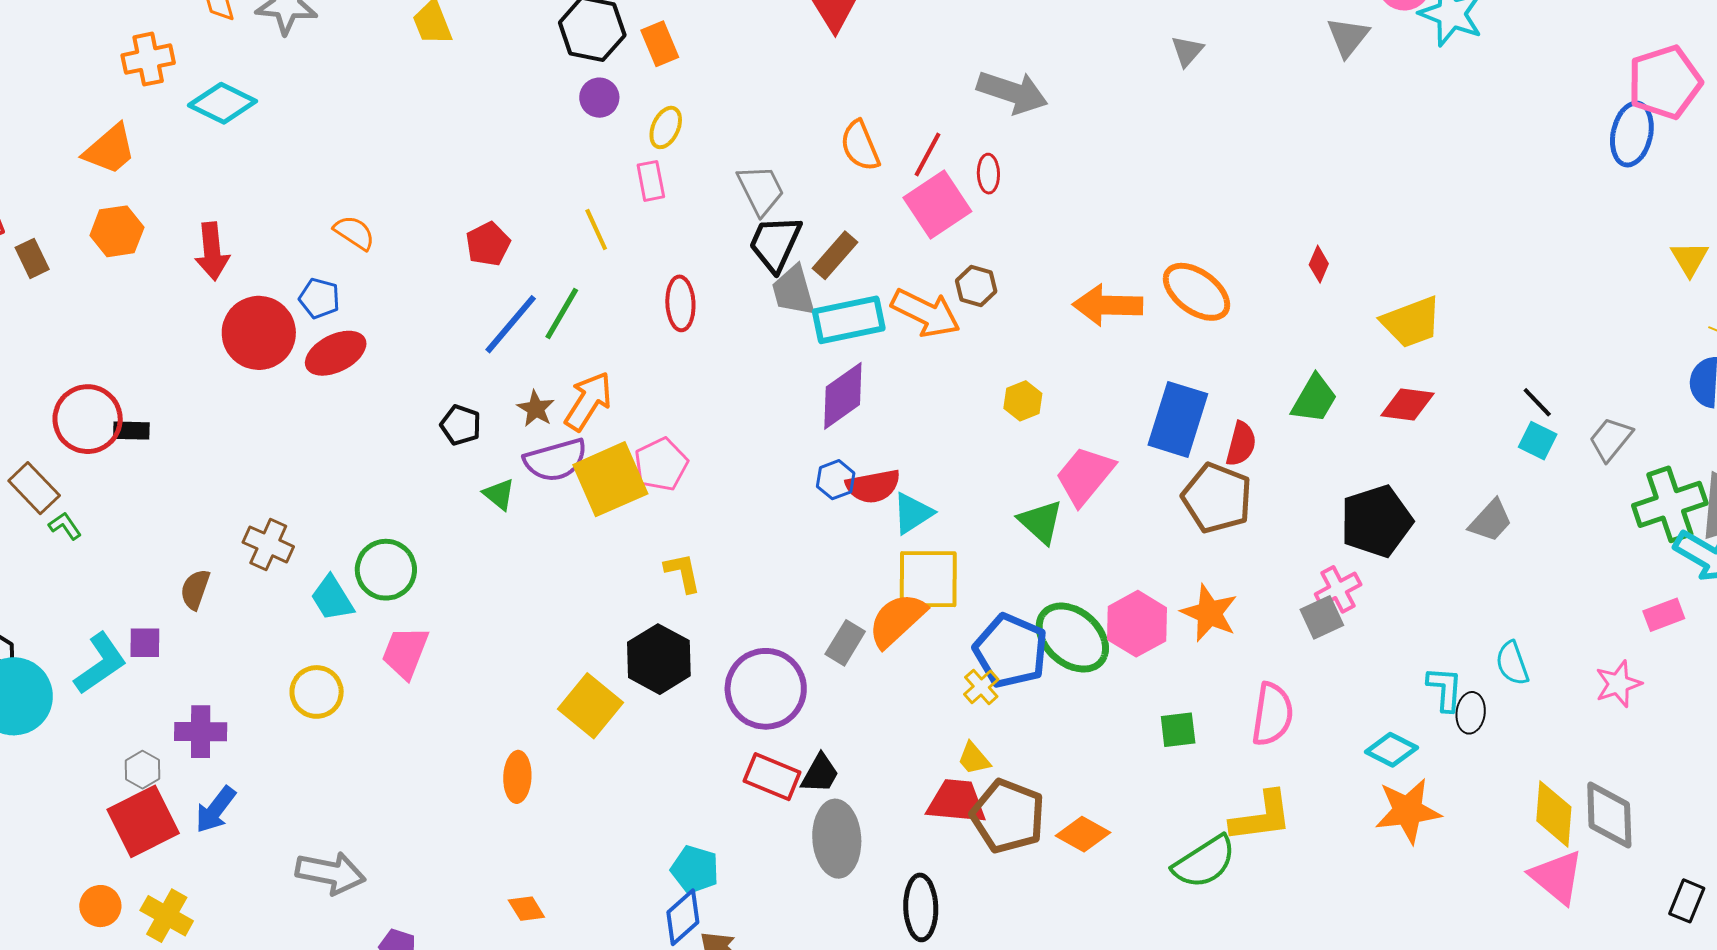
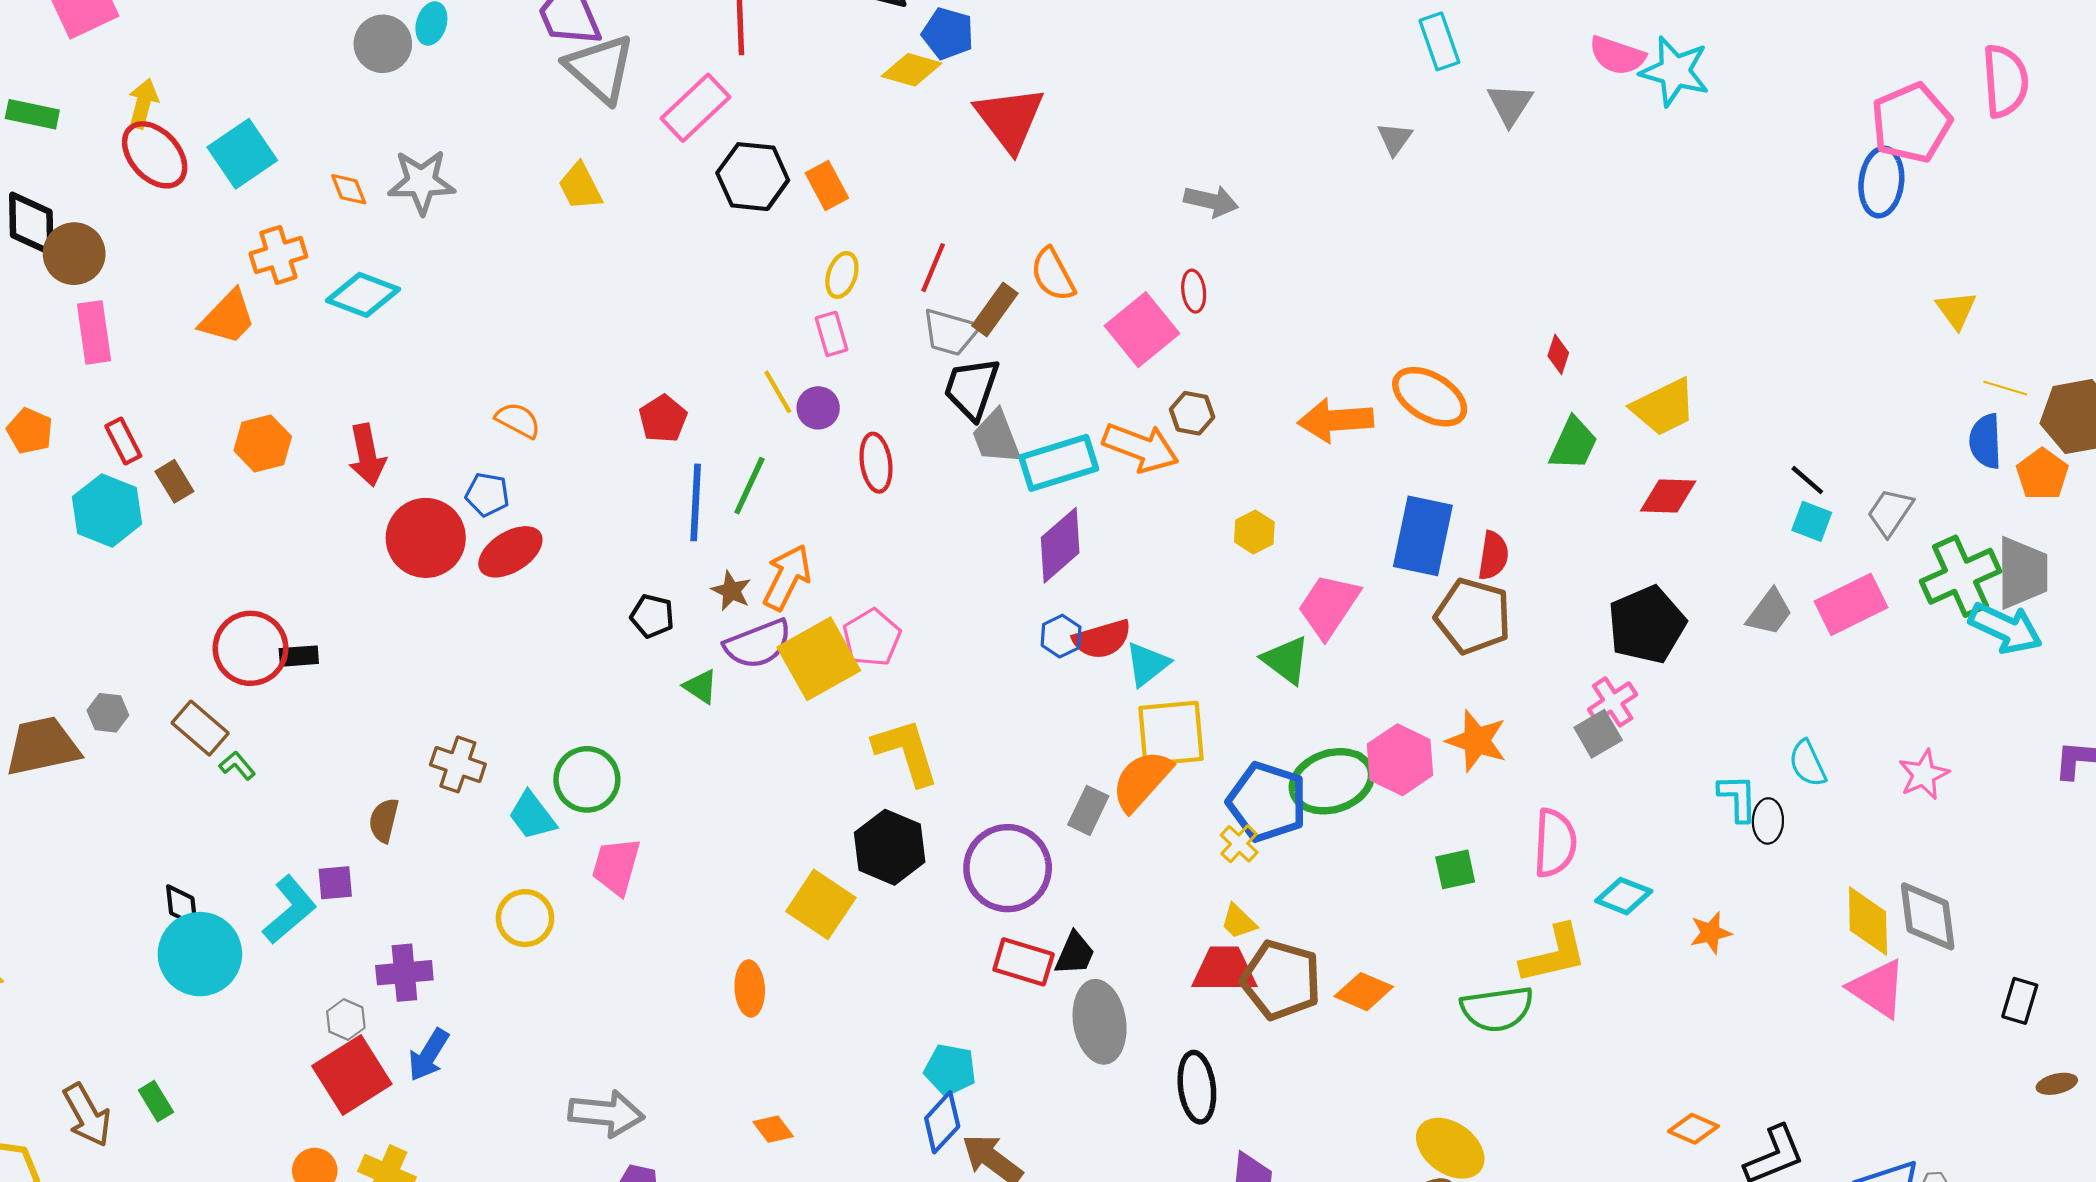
gray triangle: (1348, 37) -> (1510, 104), moved
gray arrow: (1012, 92) -> (1211, 201), size x0.7
purple circle: (599, 98) -> (818, 408), moved
orange trapezoid: (110, 149) -> (228, 317), moved
red line: (928, 155) -> (933, 268), moved
gray trapezoid: (761, 190) -> (951, 332), turned 138
brown rectangle: (835, 255) -> (995, 309), moved
blue line: (511, 324) -> (696, 502), turned -32
green trapezoid: (1314, 399) -> (1573, 444), moved
yellow L-shape: (683, 573) -> (906, 752), size x1.6
pink rectangle: (1664, 615) -> (1851, 604), moved, size x1.6
green ellipse: (1072, 638) -> (1332, 781), turned -54
cyan diamond: (1391, 750) -> (1624, 896), moved
orange star: (1408, 811) -> (1711, 933), size x0.6
green semicircle: (1204, 862) -> (1497, 1009), turned 30
gray arrow: (331, 873) -> (606, 1113), moved

